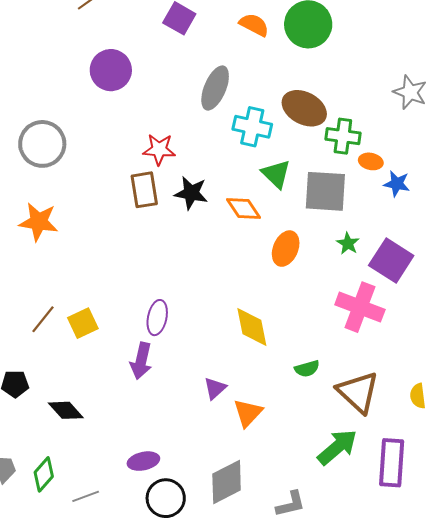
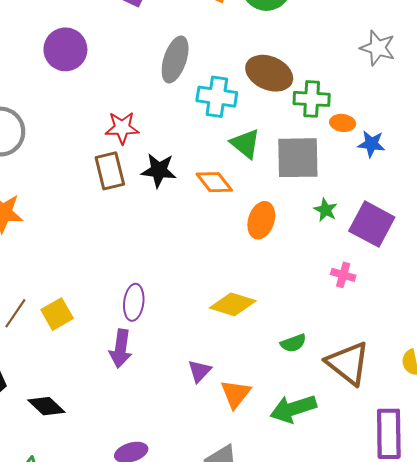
pink cross: (360, 307) -> (343, 275), size x0.5
yellow diamond: (252, 327) -> (233, 304), turned -57
green arrow: (337, 447) -> (293, 409), moved, turned -153

